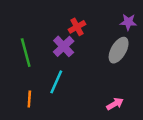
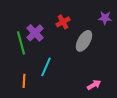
purple cross: (64, 46) -> (35, 33), moved
gray ellipse: (119, 50) -> (84, 41), moved

